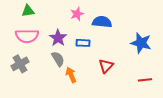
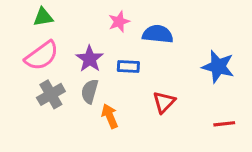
pink semicircle: (27, 36) -> (42, 56), turned -35
gray semicircle: (58, 59) -> (90, 91), turned -133
gray cross: (20, 64) -> (51, 94), moved

